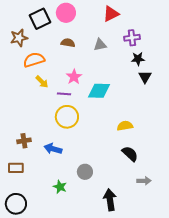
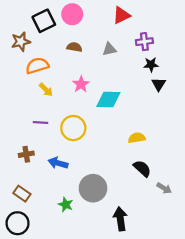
purple line: (64, 94) -> (40, 123), moved
brown rectangle: (16, 168) -> (22, 194), moved, turned 35
gray circle: (85, 172) -> (93, 188), size x1.6
gray arrow: (144, 181) -> (164, 188), moved, turned 32

